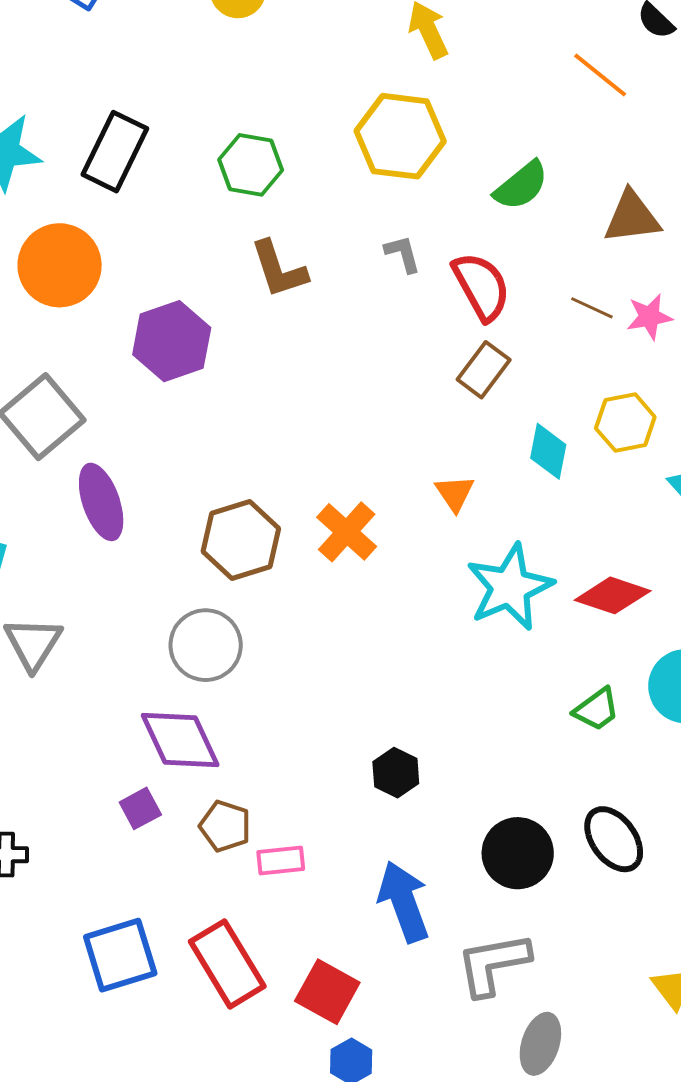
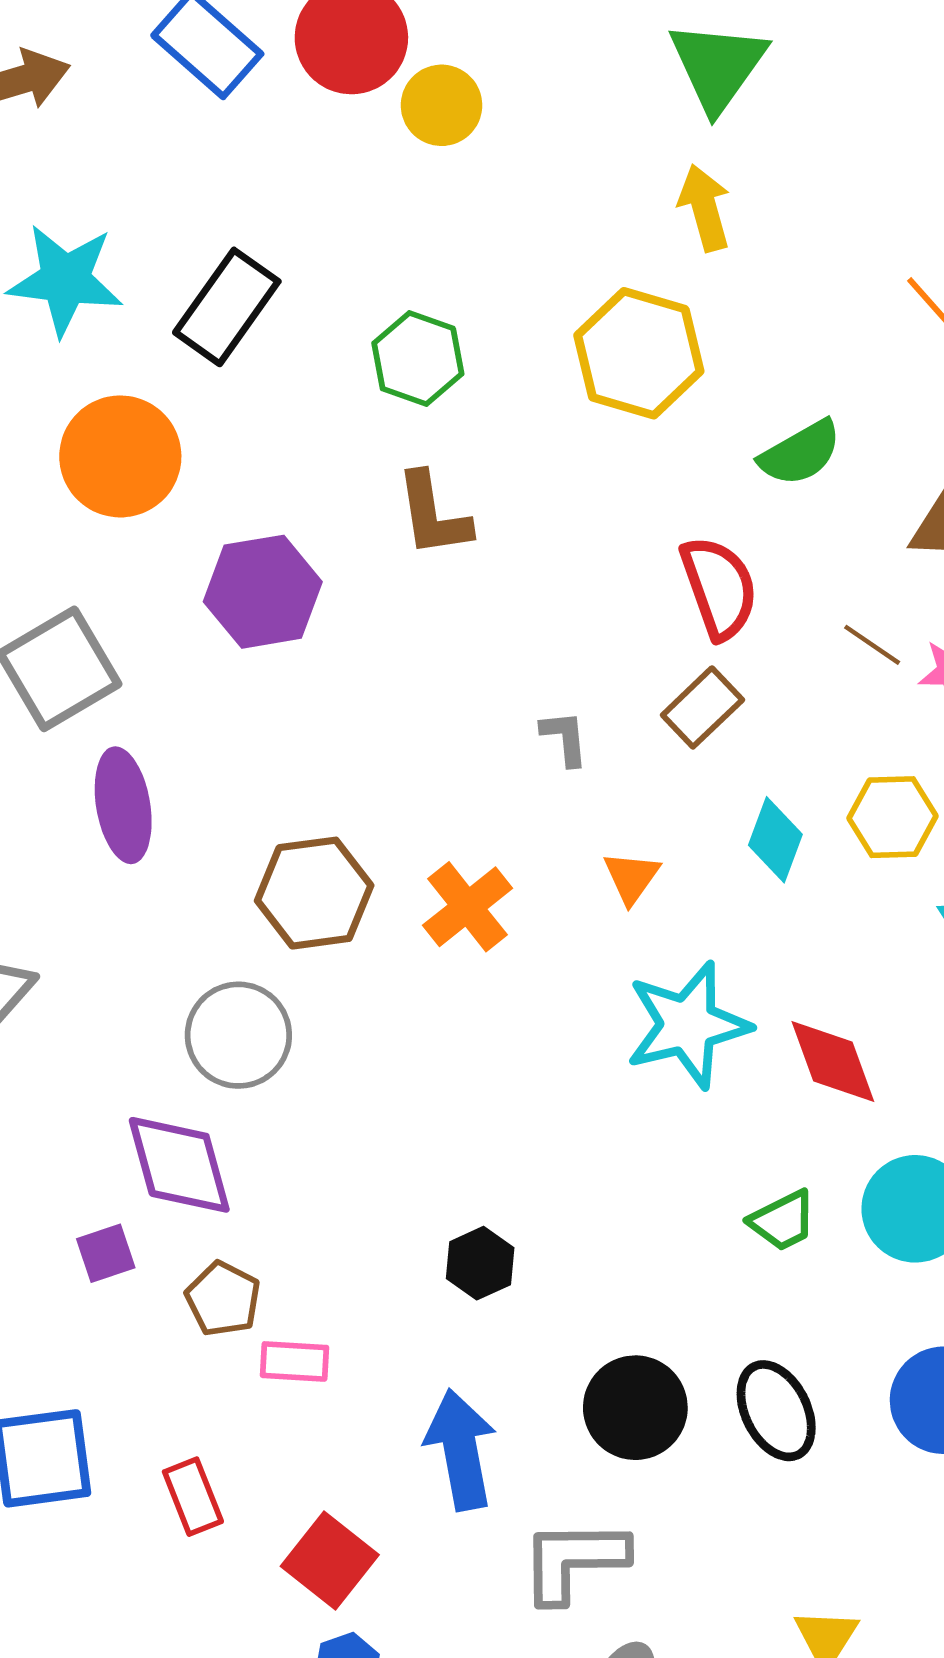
gray L-shape: (403, 254) -> (565, 738), moved
red diamond: (613, 595) -> (833, 1062), turned 42
red rectangle: (227, 964) -> (193, 1497), size x0.6

